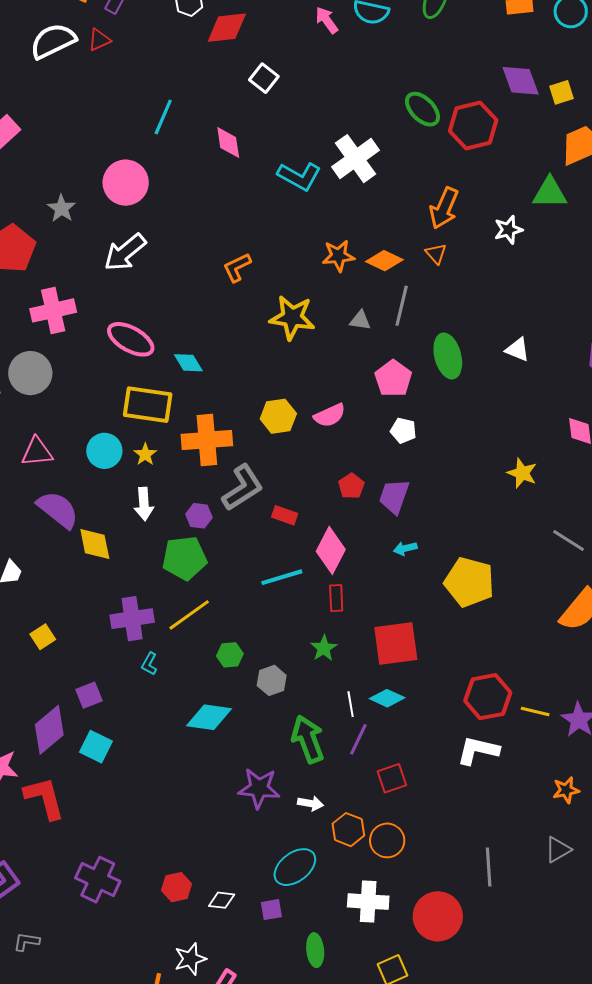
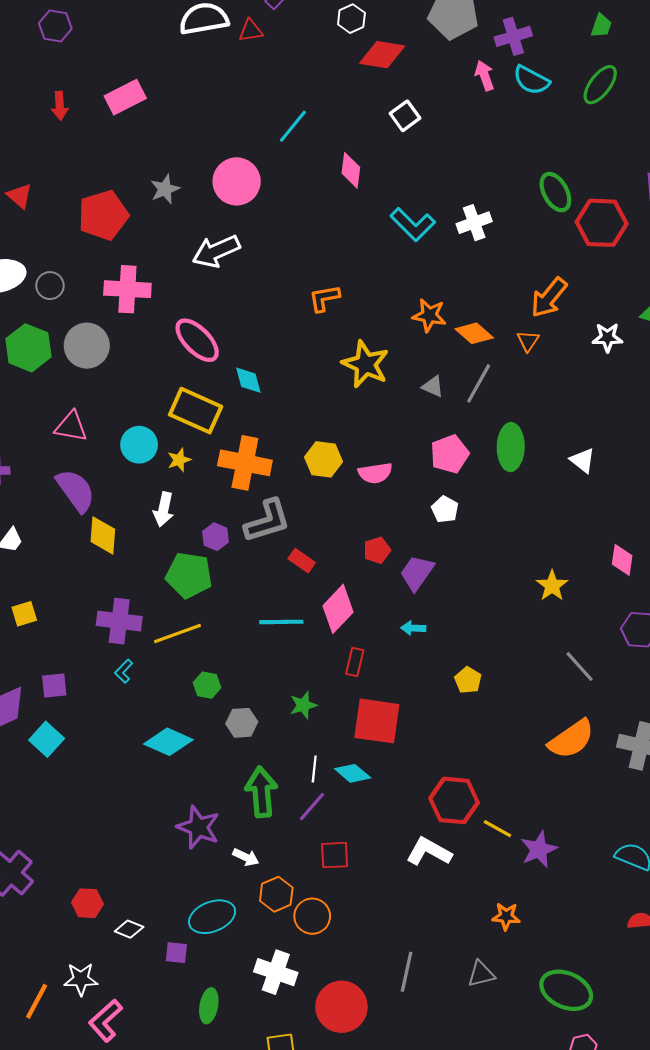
white cross: (355, 159) -> (474, 223), size x0.7
yellow pentagon: (469, 582) -> (468, 680), size x0.5
red rectangle: (336, 598) -> (355, 662), moved

